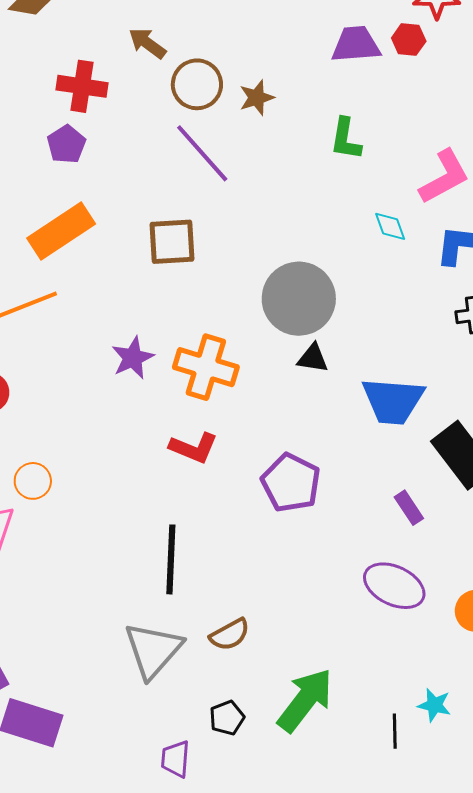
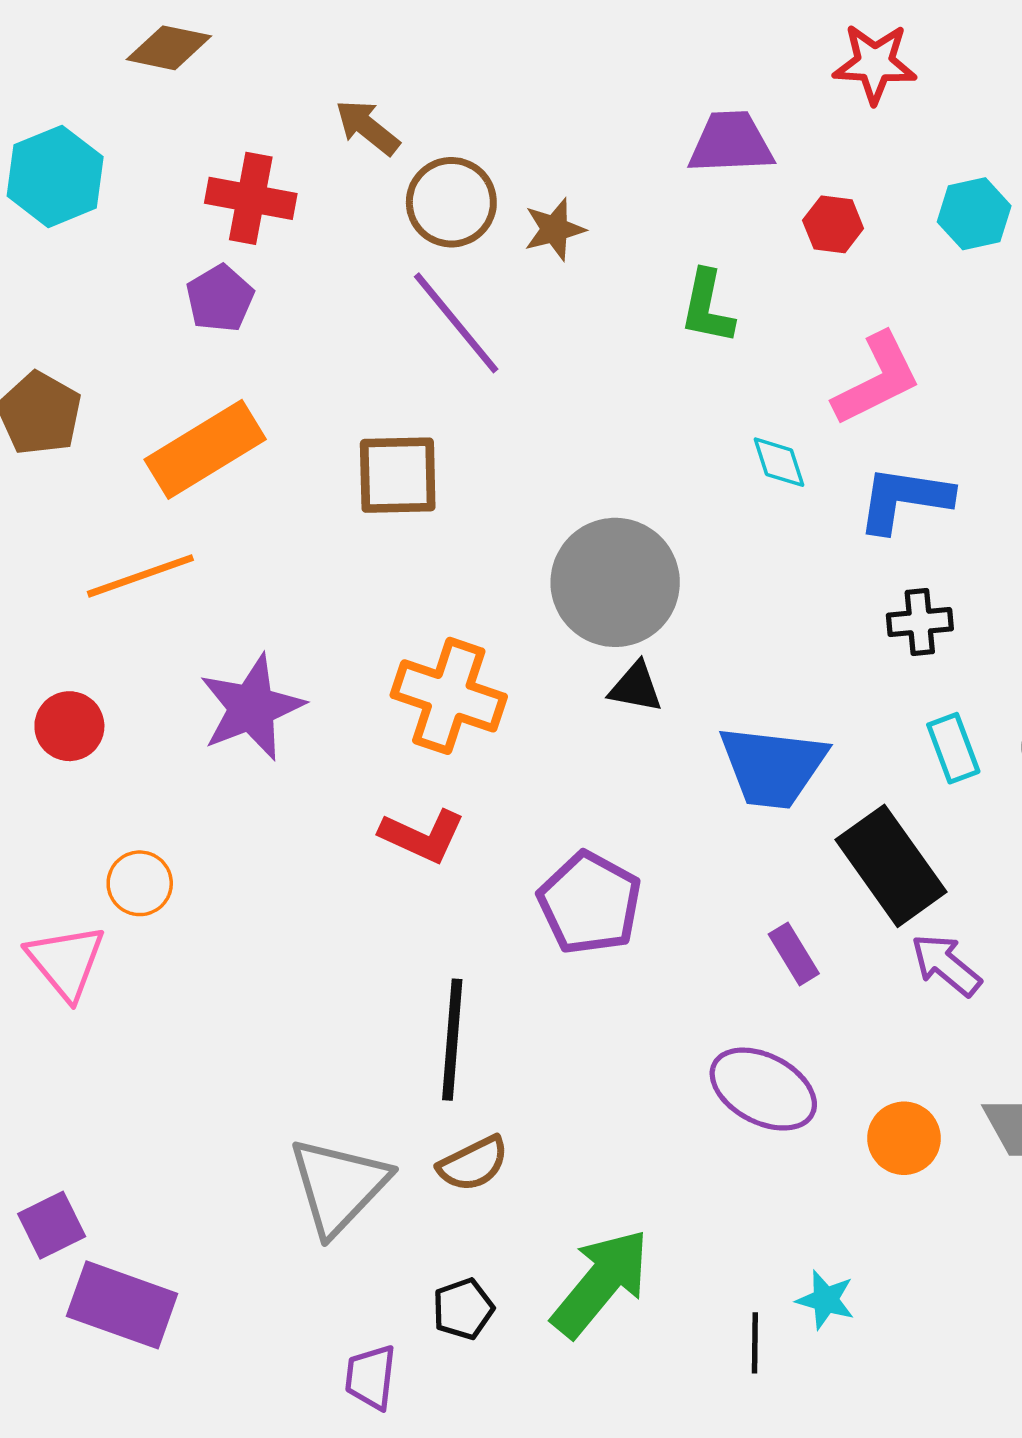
red hexagon: (409, 40) -> (833, 224), moved
purple star: (133, 358) -> (252, 707), moved, size x1.4
black line: (171, 559) -> (452, 1040), moved

